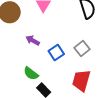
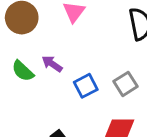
green semicircle: (31, 73) -> (23, 71), moved

